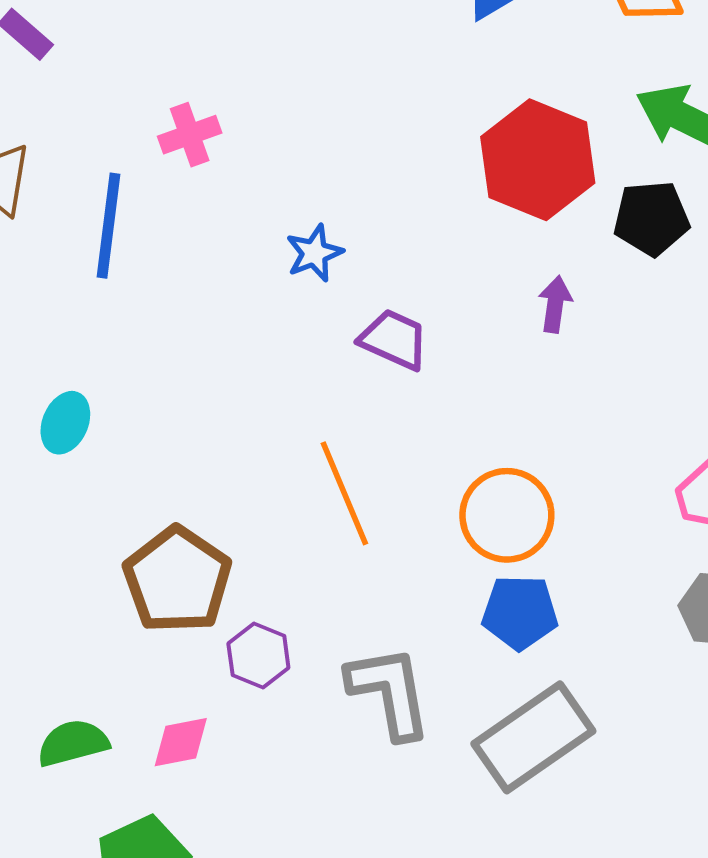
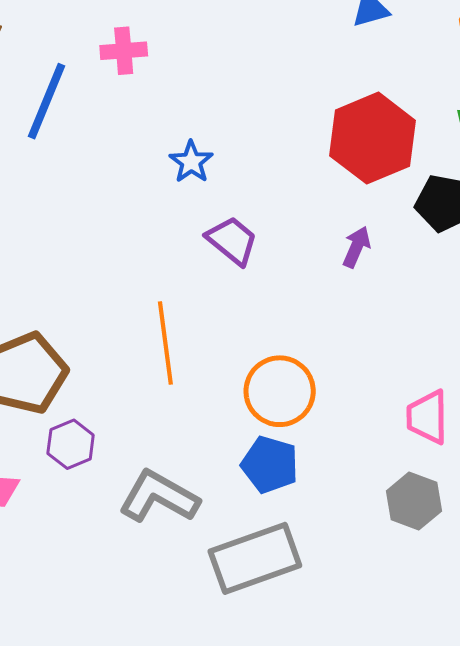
blue star: (314, 253) -> (191, 162), turned -30
gray L-shape: (389, 692) -> (159, 497), turned -66

